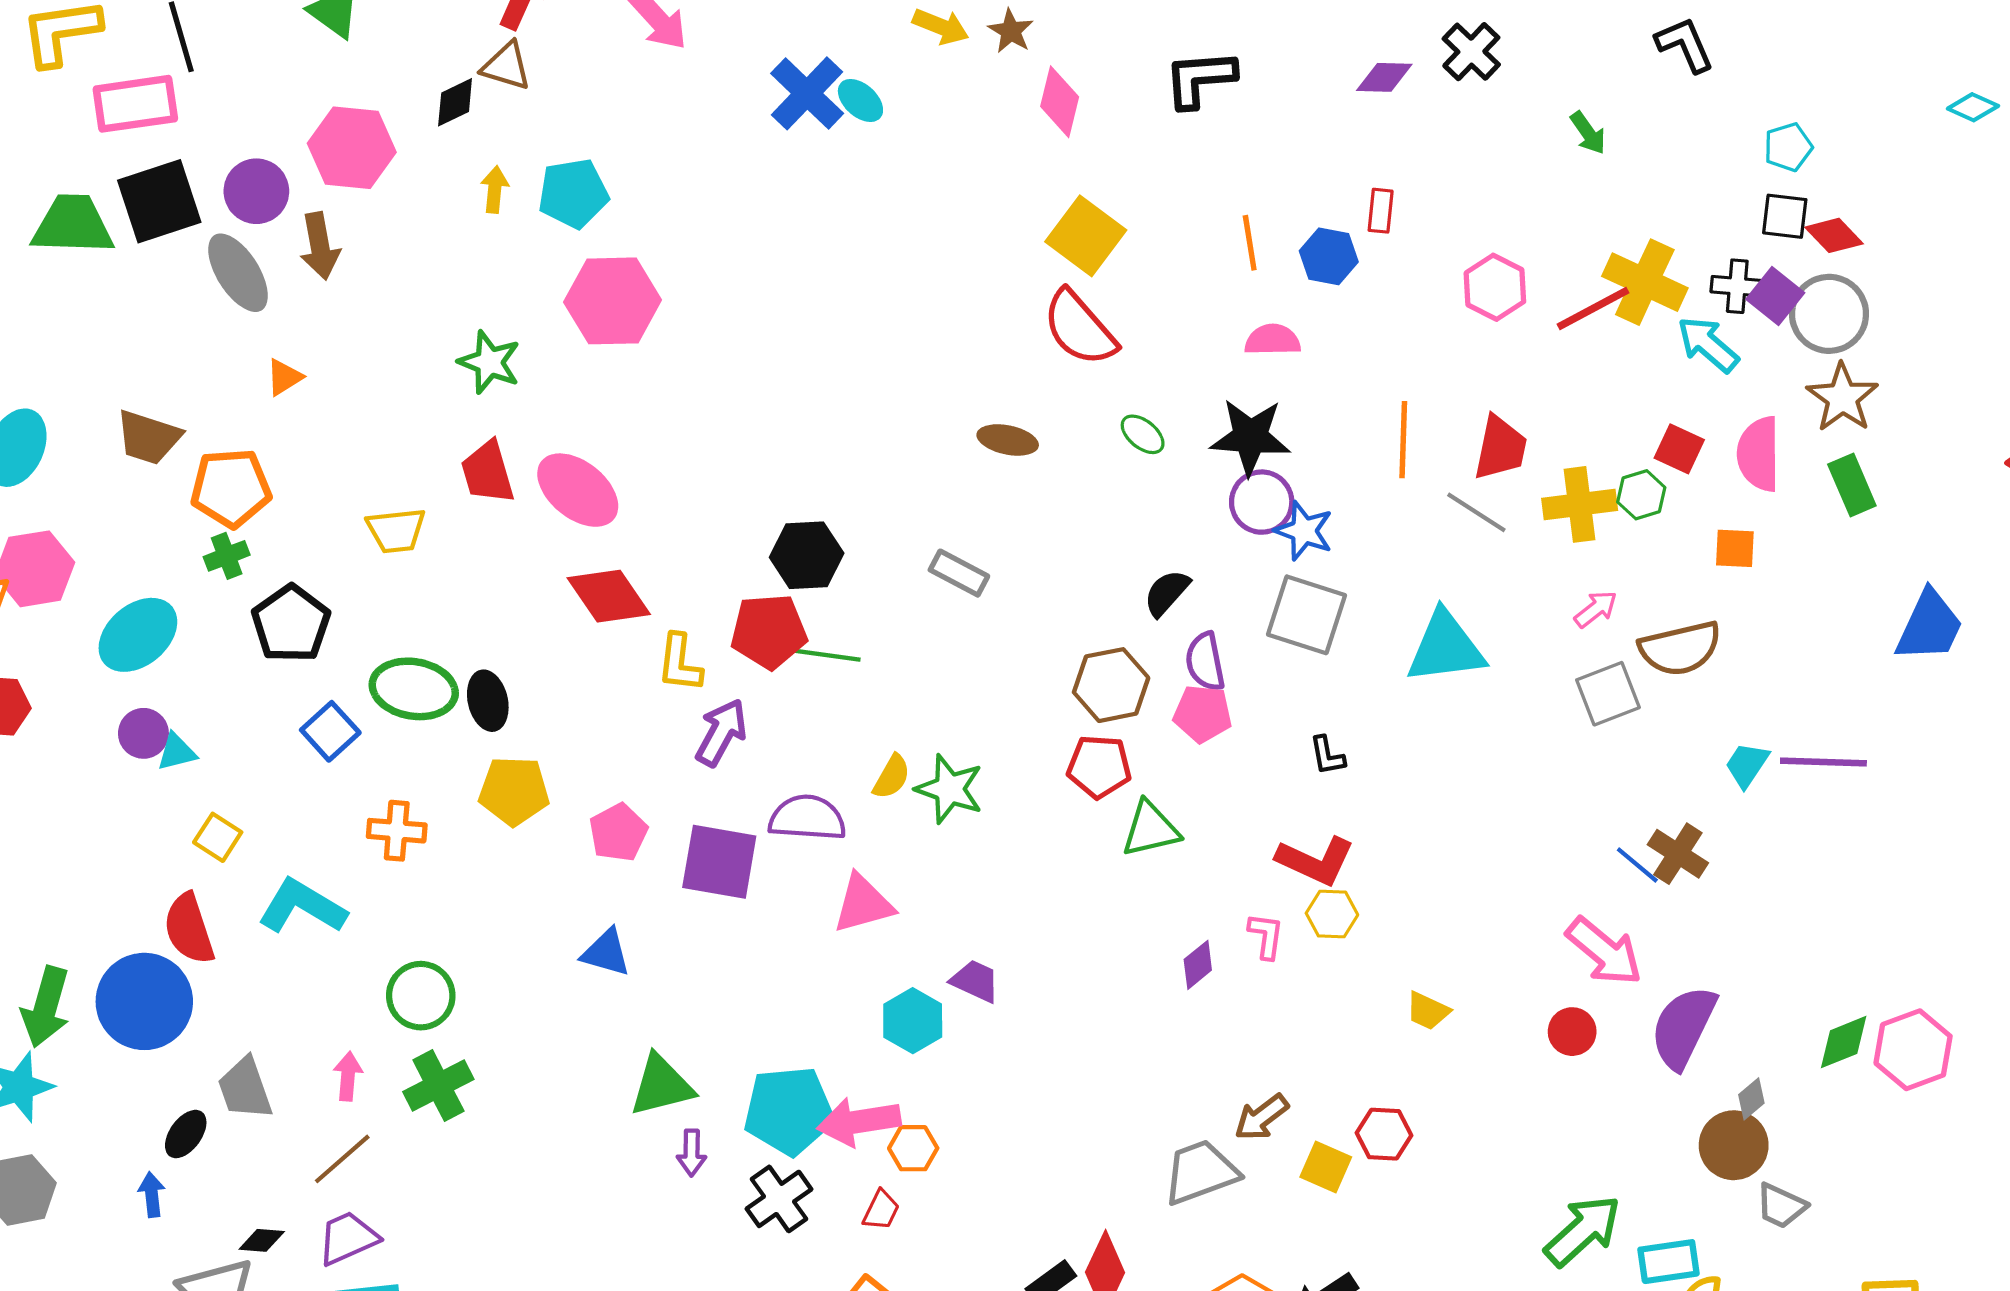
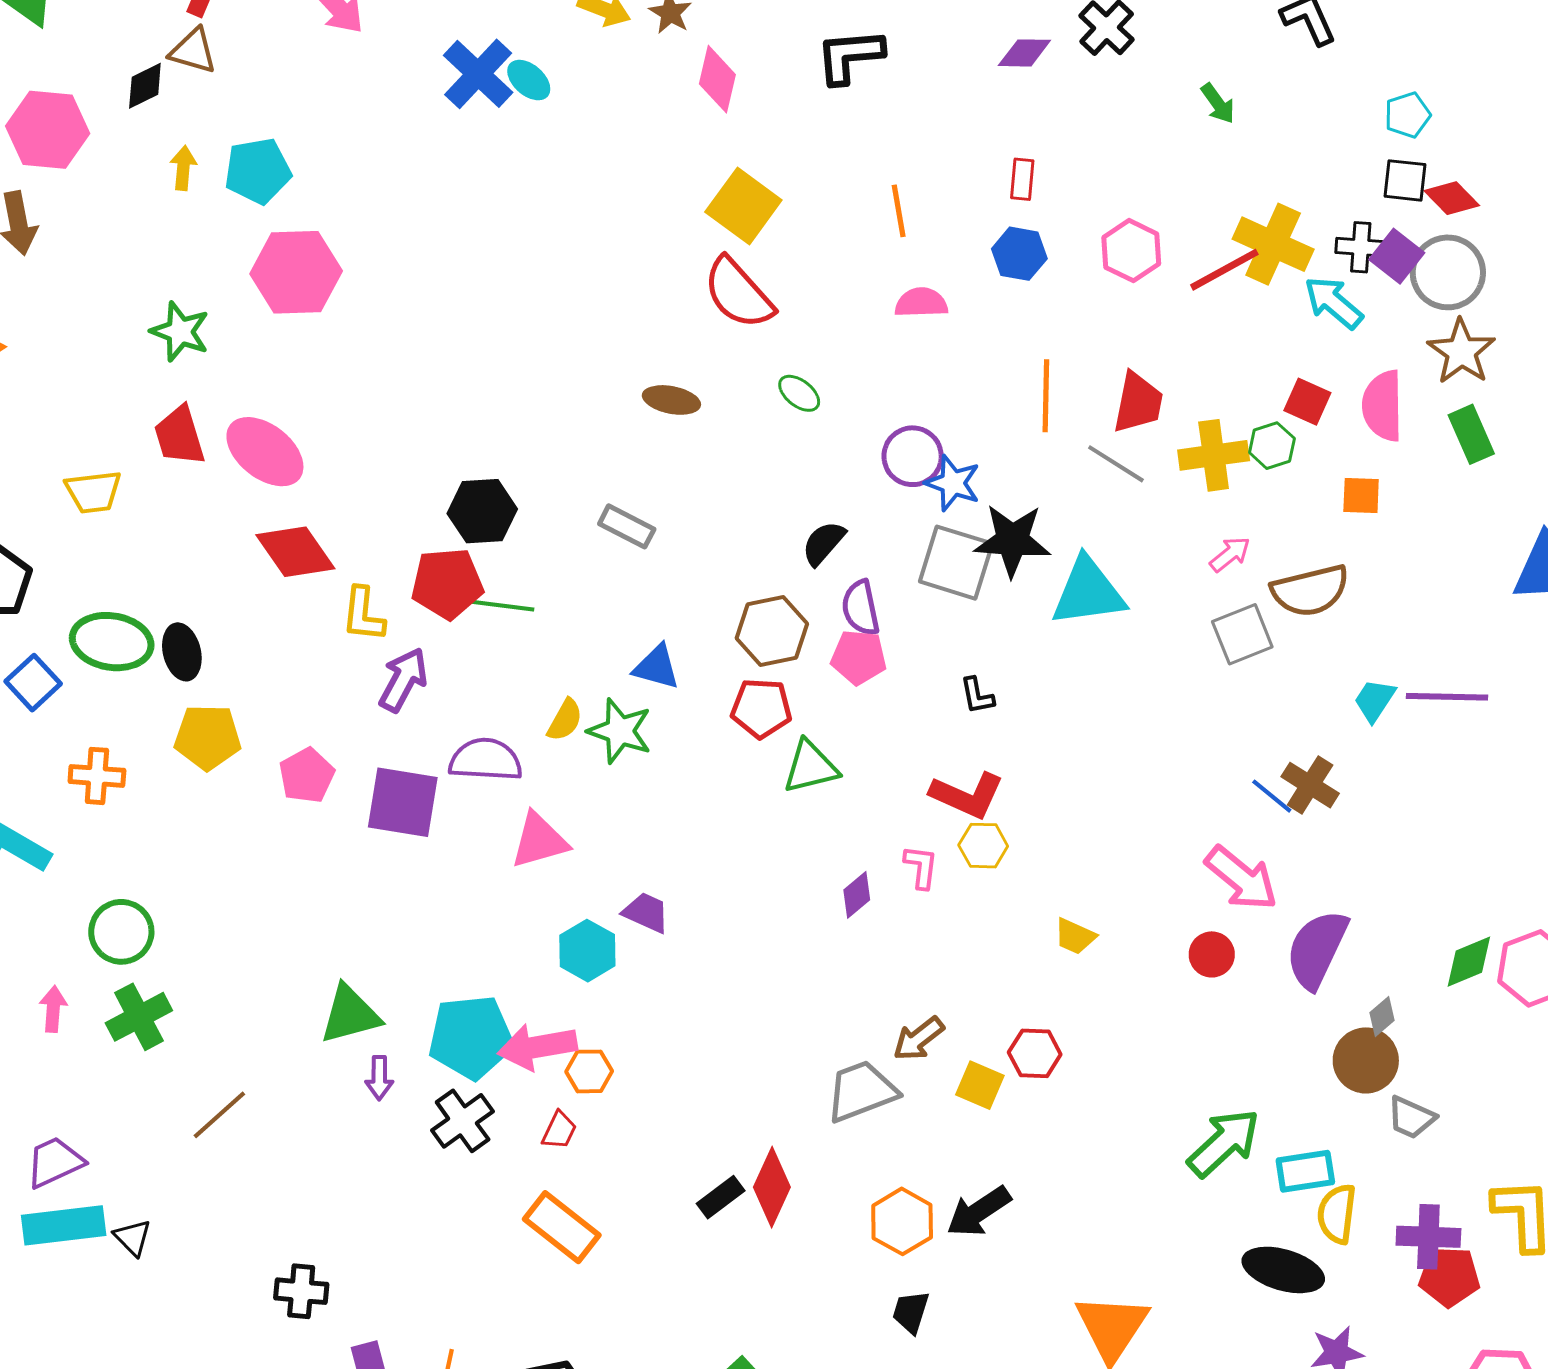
blue hexagon: (1329, 256) -> (1019, 254), moved
black star: (1250, 437) -> (1012, 540), moved
blue triangle: (606, 953) -> (657, 667), moved
brown line: (342, 1159) -> (219, 1115), moved

